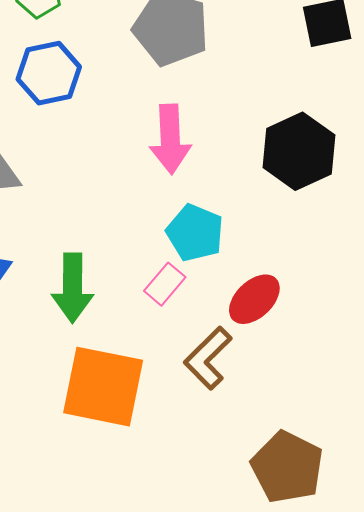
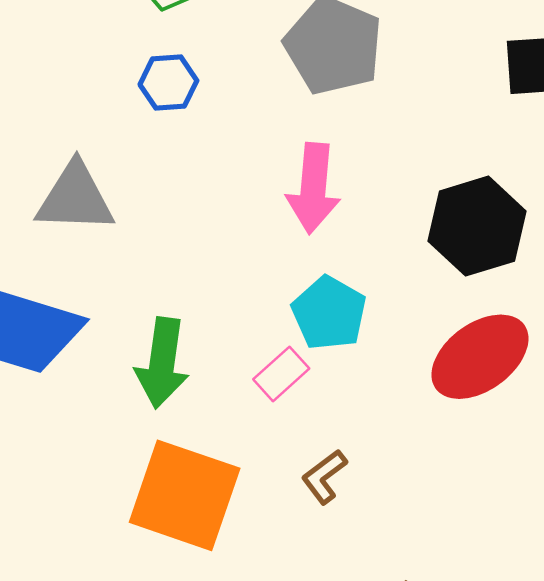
blue hexagon: (49, 73) -> (168, 83), size x0.7
red ellipse: (254, 299) -> (480, 357), moved, size x1.4
brown L-shape: (208, 358) -> (324, 477), size x0.7

